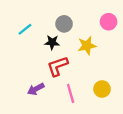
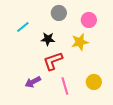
pink circle: (109, 22) -> (89, 20), moved
gray circle: (64, 24) -> (59, 13), moved

